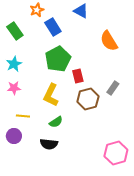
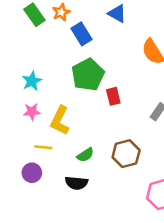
green rectangle: (15, 31) -> (34, 15), moved
yellow L-shape: (51, 95) -> (60, 121), moved
brown hexagon: (88, 99) -> (126, 154), moved

